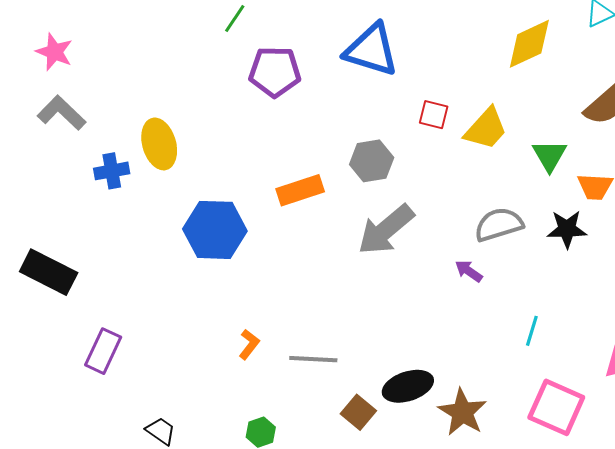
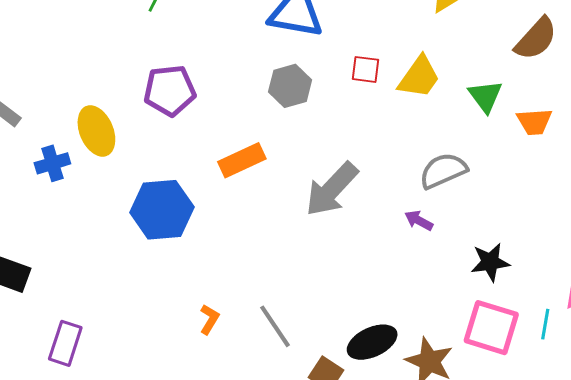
purple pentagon: (275, 72) -> (170, 91), moved
gray hexagon: (372, 161) -> (290, 86), moved
black star: (567, 229) -> (490, 262), moved
cyan line: (532, 331) -> (545, 324), moved
gray line: (313, 359) -> (275, 326), turned 60
pink square: (556, 407) -> (491, 328), moved

